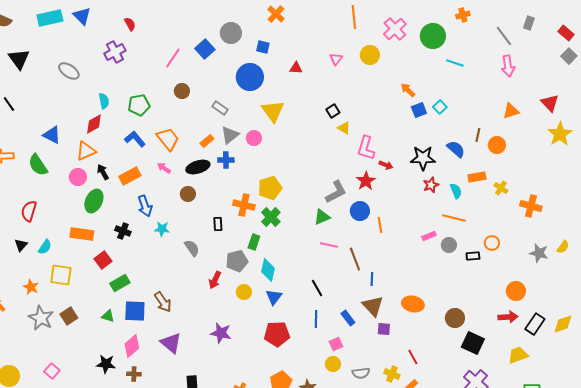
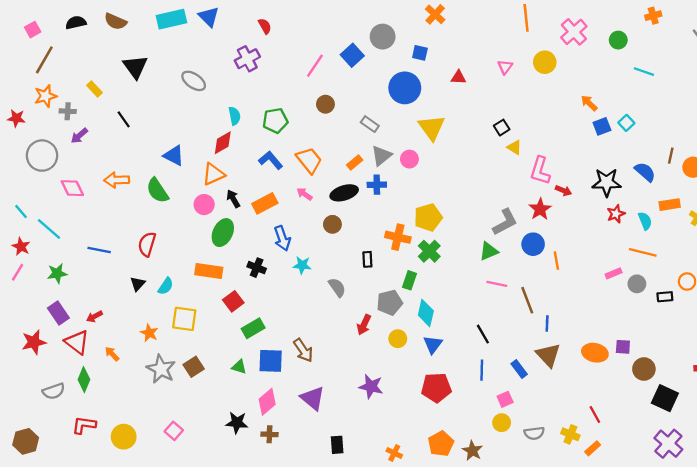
green circle: (433, 36) -> (618, 40), size x0.6
purple square: (384, 329) -> (623, 347), moved

